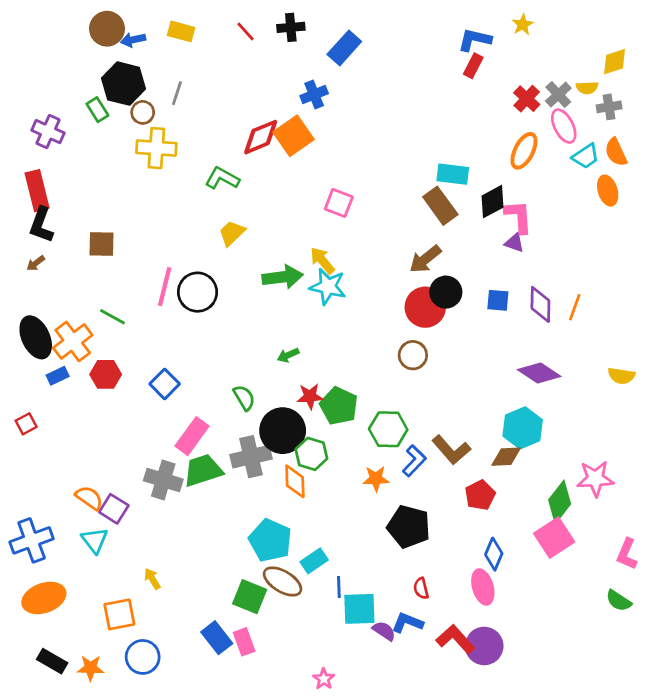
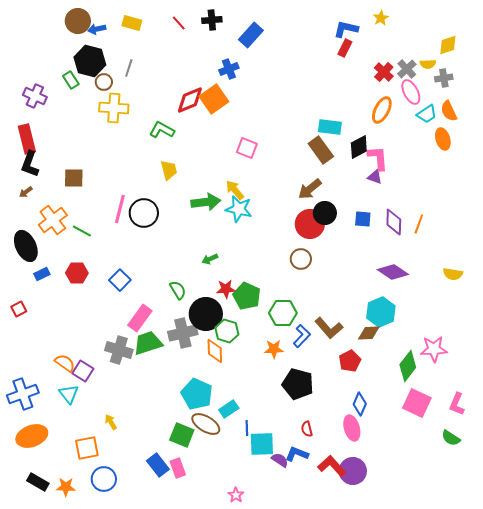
yellow trapezoid: (232, 233) -> (169, 170), turned 120
orange cross: (73, 341) -> (53, 220), moved
pink square: (554, 538) -> (417, 403), moved, turned -32

